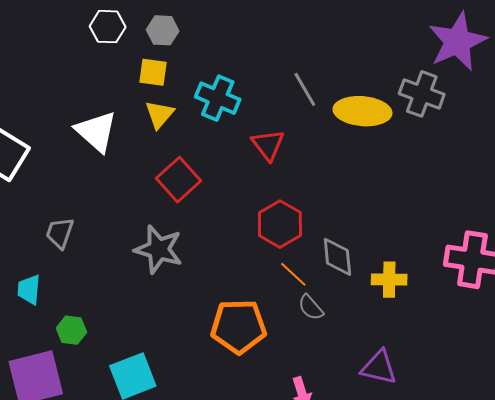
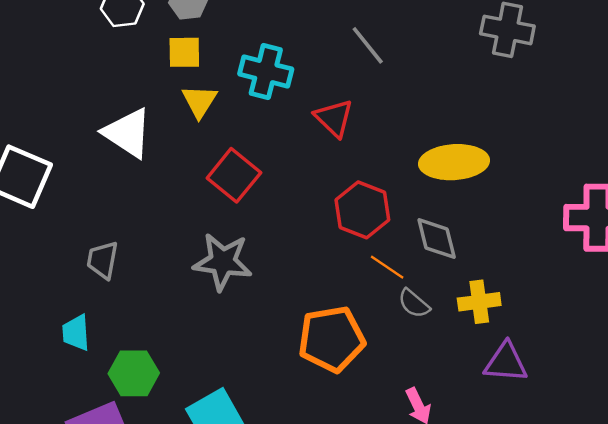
yellow ellipse: (362, 111) -> (454, 162), moved
yellow cross: (389, 280) -> (479, 302), moved
green hexagon: (71, 330) -> (134, 373), size x1.4

